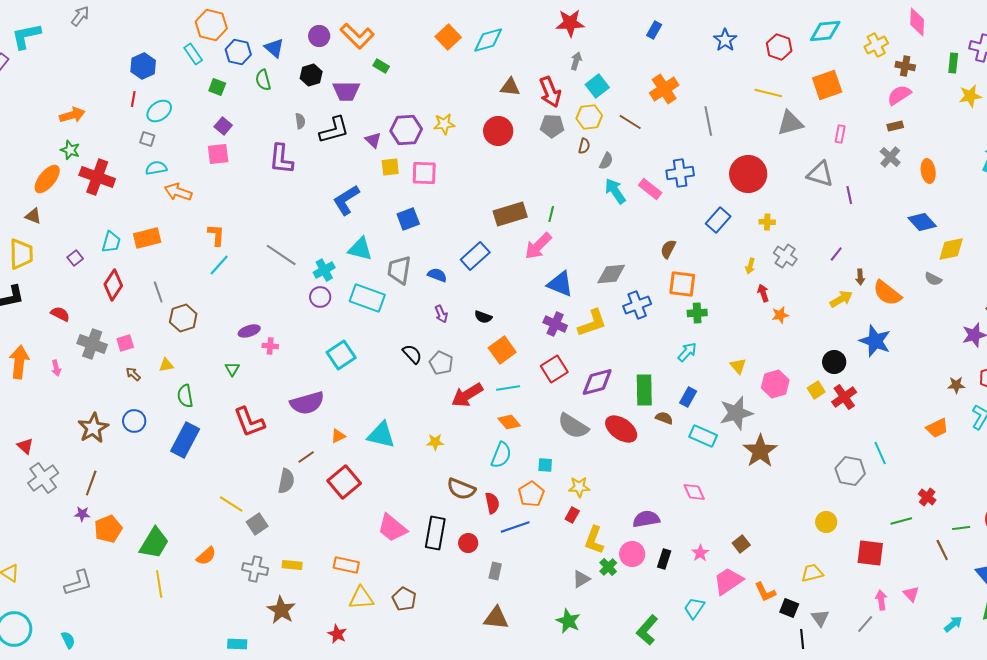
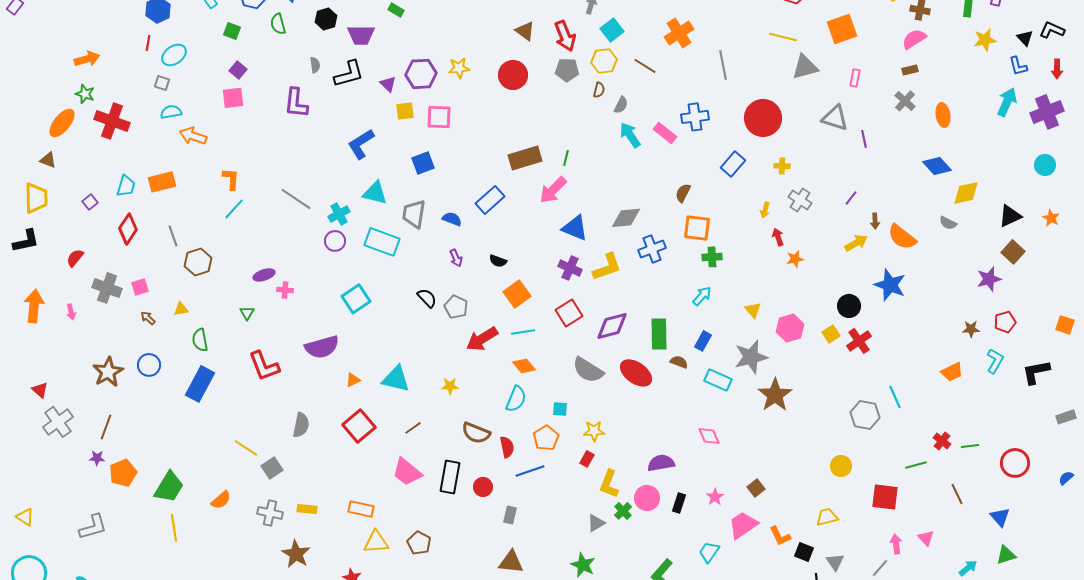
brown triangle: (510, 87) -> (525, 31), turned 30
red semicircle: (60, 314) -> (75, 258), turned -78
brown line: (306, 457) -> (413, 428), moved
green line: (961, 528) -> (970, 446), moved

